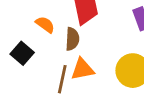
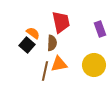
black square: (22, 53) -> (27, 45), moved

